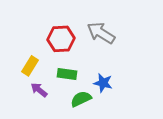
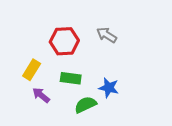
gray arrow: (101, 33) -> (107, 35), size x0.7

